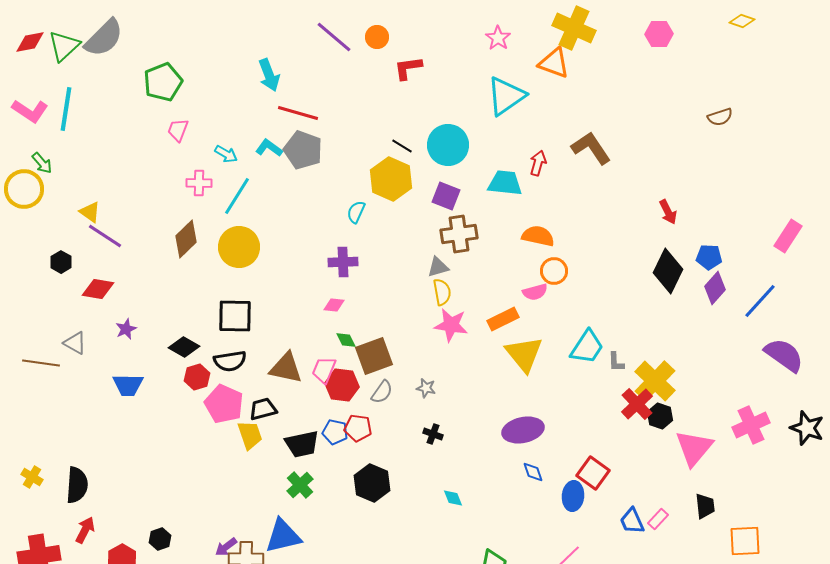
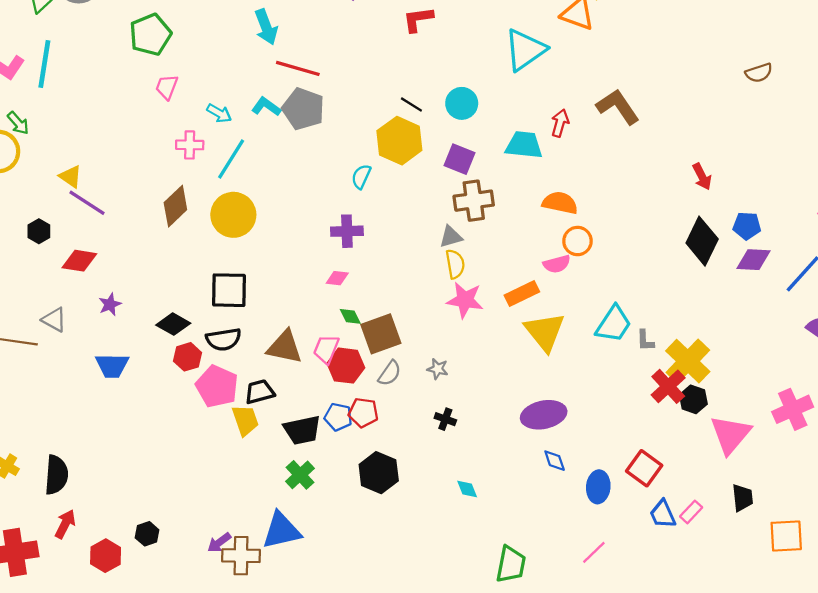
cyan circle: (448, 145) -> (462, 103), size x0.7
purple diamond: (715, 288) -> (753, 260), turned 52
red square: (593, 473) -> (644, 468), moved

